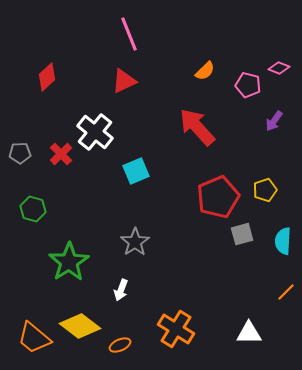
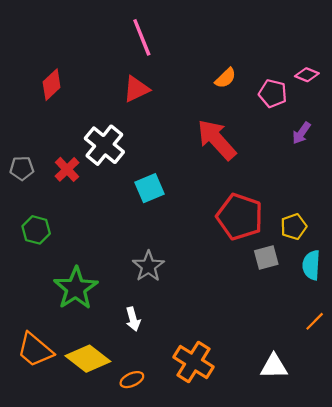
yellow pentagon: (265, 190) -> (294, 227), moved
red pentagon: (218, 197) -> (240, 217), turned -30
white arrow: (121, 290) -> (133, 319), turned -35
orange trapezoid: (34, 338) -> (35, 350), moved

